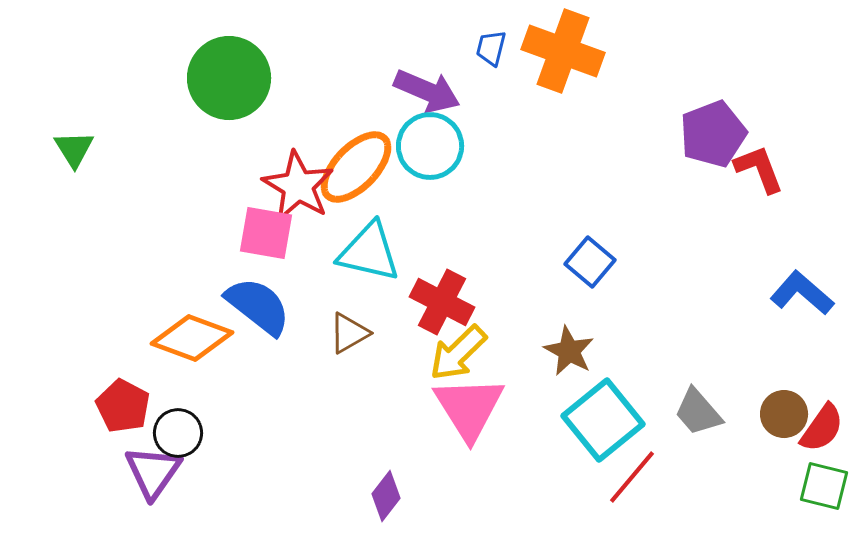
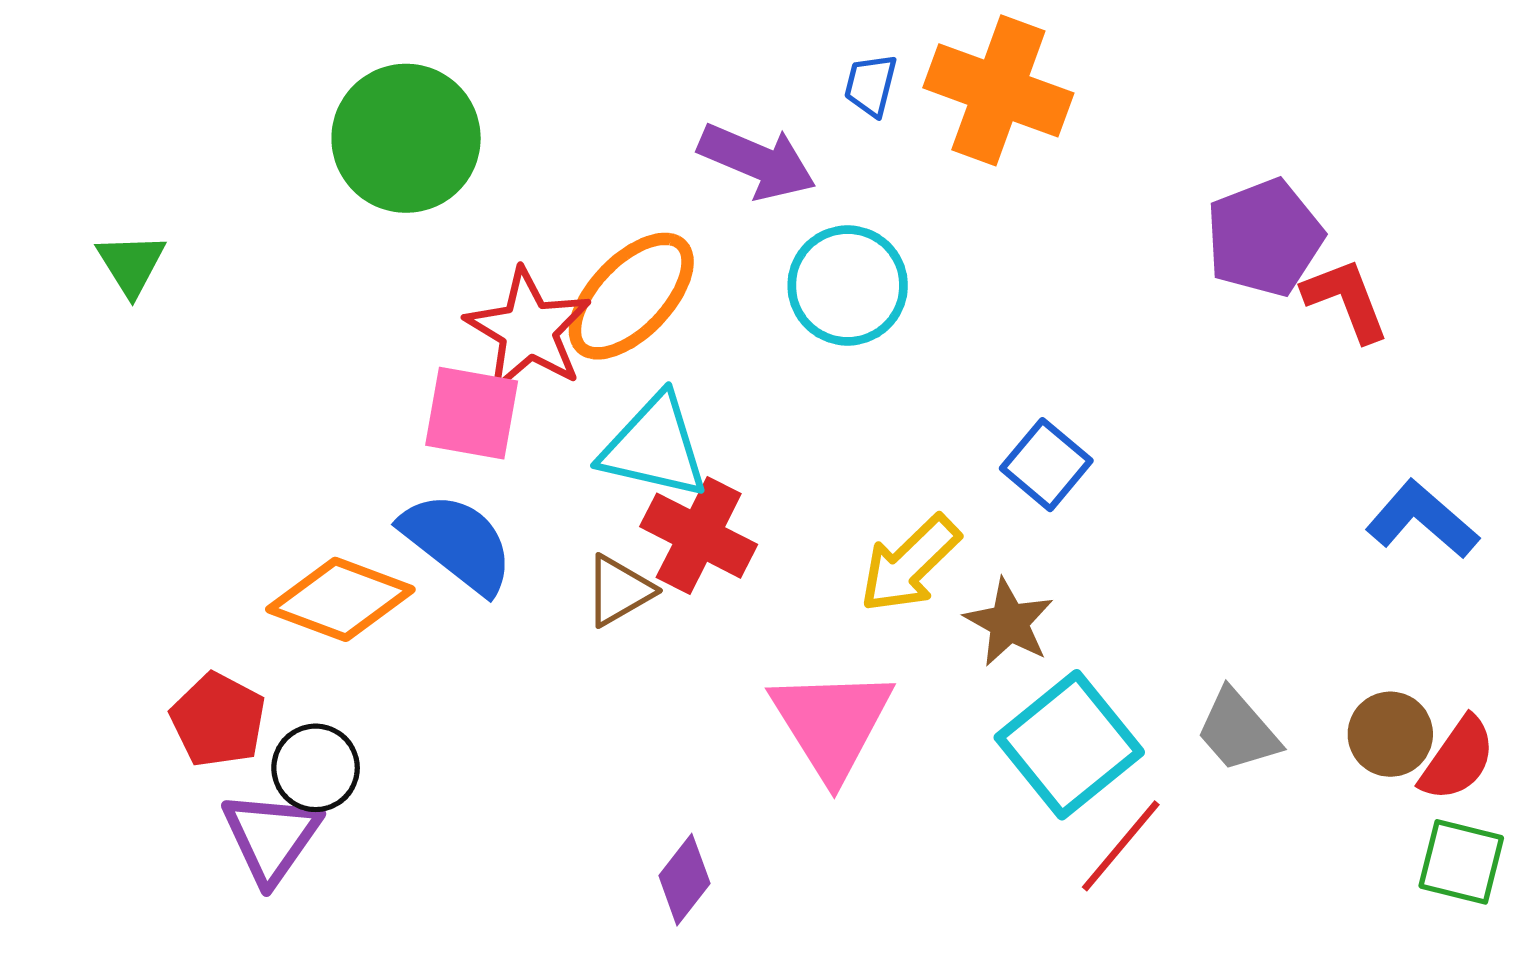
cyan circle: (430, 146) -> (848, 285), moved
red cross: (442, 302) -> (699, 536), moved
yellow arrow: (458, 353) -> (910, 564), moved

